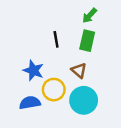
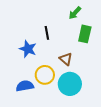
green rectangle: (87, 41) -> (85, 34), moved
blue star: (33, 70) -> (28, 49), moved

